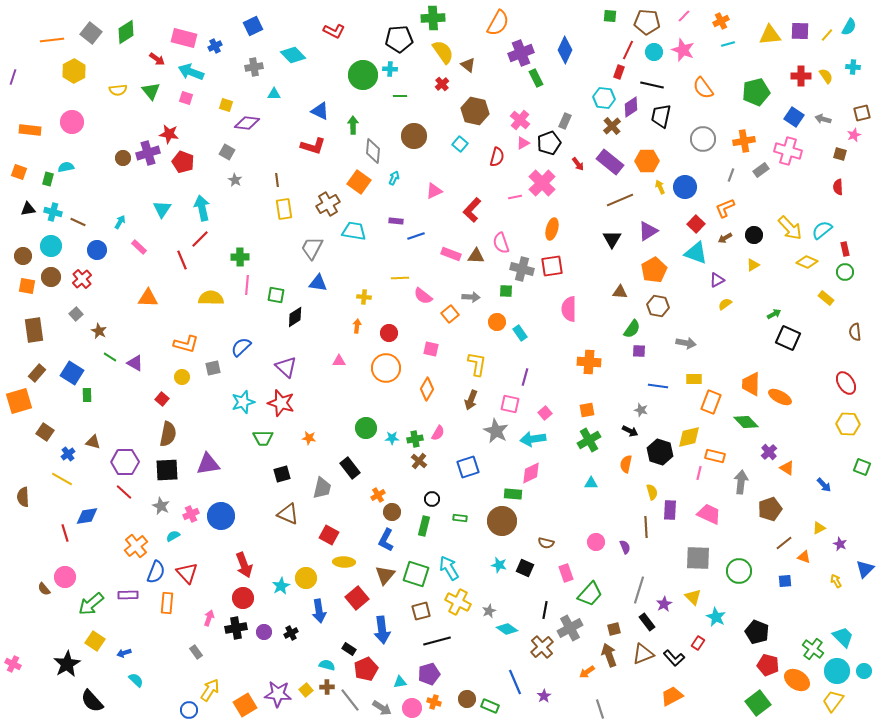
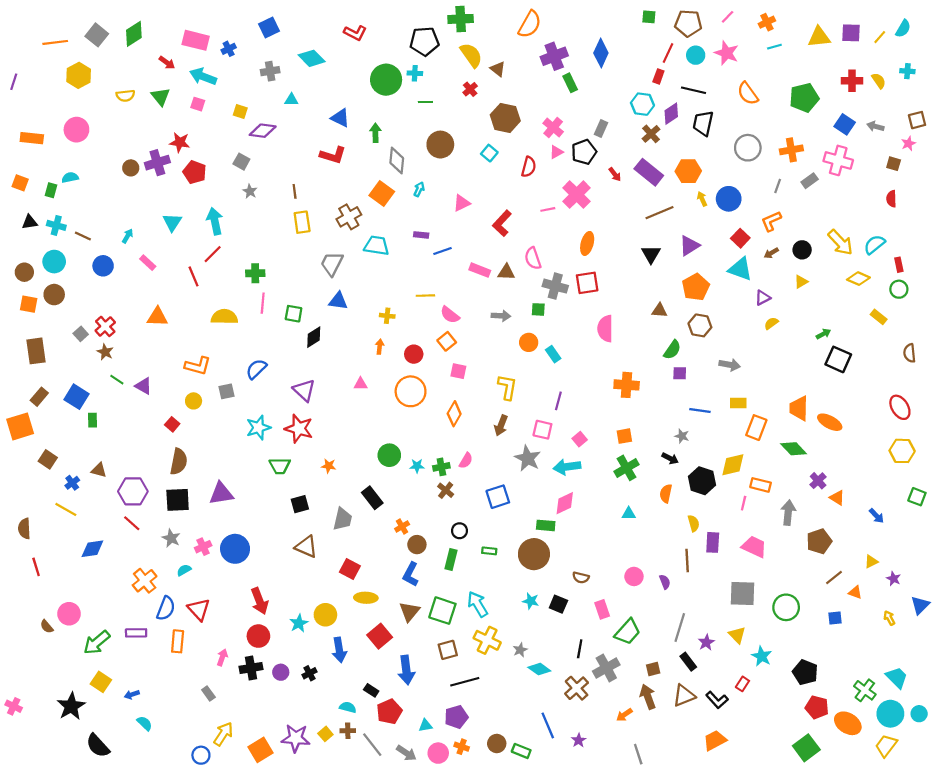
red cross: (82, 279) -> (105, 326), moved
orange square: (450, 314) -> (447, 341), moved
red line: (65, 533) -> (36, 567), moved

